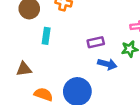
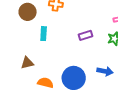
blue arrow: (107, 64) -> (105, 71), moved

